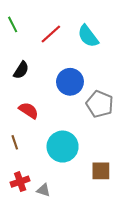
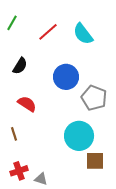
green line: (13, 24) -> (12, 23), turned 56
cyan circle: (63, 147) -> (79, 136), moved

